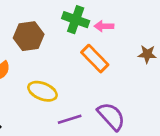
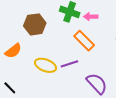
purple line: (70, 119) -> (69, 64), moved

